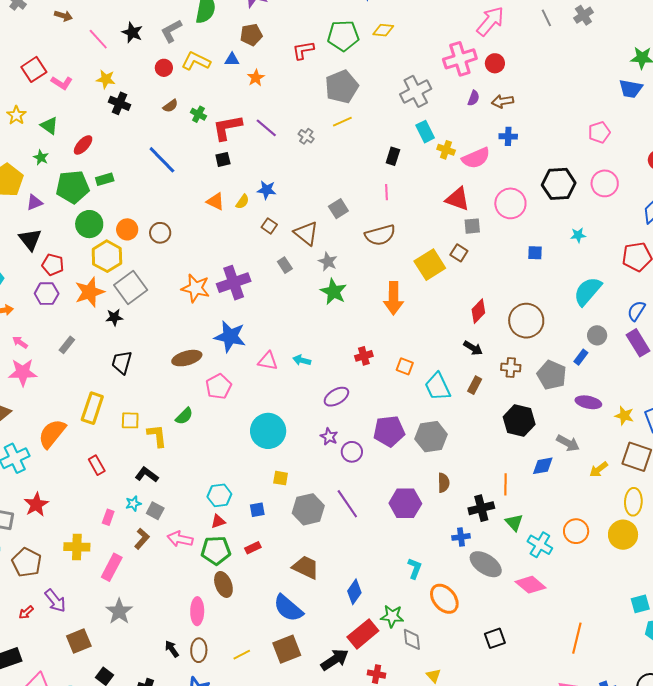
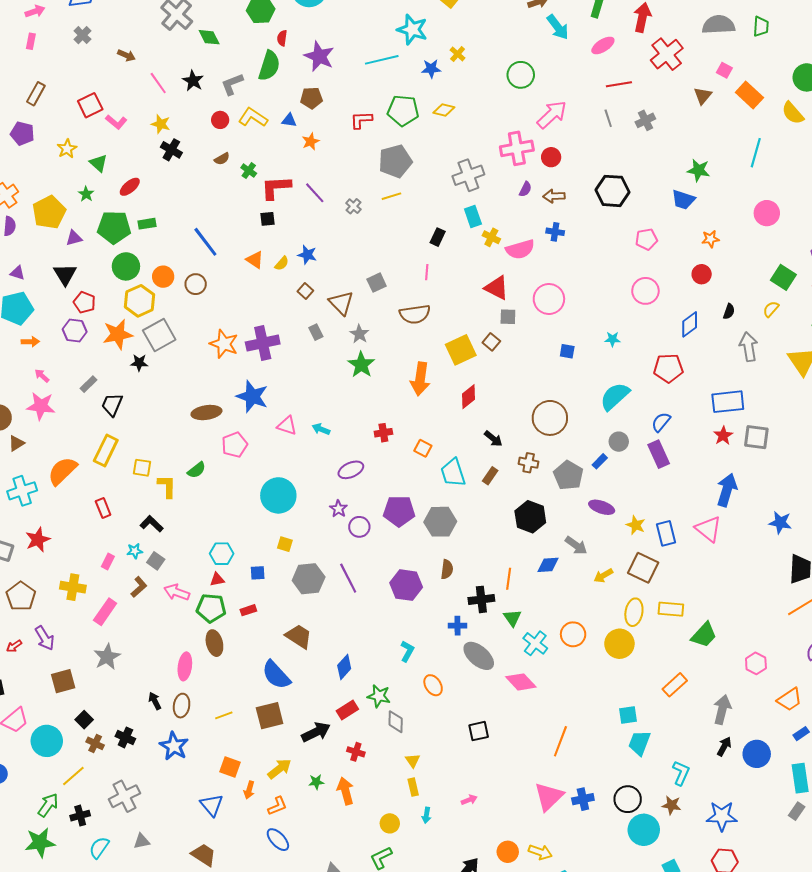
blue line: (162, 160) -> (205, 242), moved
black hexagon: (559, 184) -> (612, 191), moved
red diamond: (478, 311) -> (469, 397), moved
black trapezoid: (122, 362) -> (112, 405), moved
orange ellipse: (444, 599) -> (433, 685), size x0.7
red rectangle: (363, 634) -> (347, 710), size x0.7

